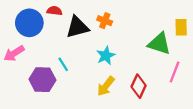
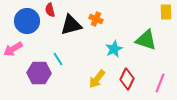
red semicircle: (54, 11) -> (50, 10), turned -112
yellow rectangle: (181, 27) -> (166, 12), moved
cyan star: (106, 56) -> (114, 49), moved
pink line: (175, 72) -> (160, 83), moved

